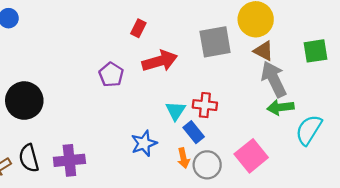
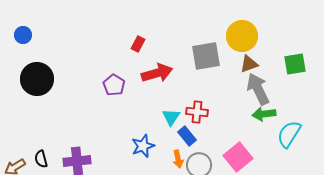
brown triangle: (264, 51) -> (249, 64), turned -48
black circle: (24, 101) -> (37, 79), moved
black semicircle: (29, 158) -> (41, 159), size x0.7

